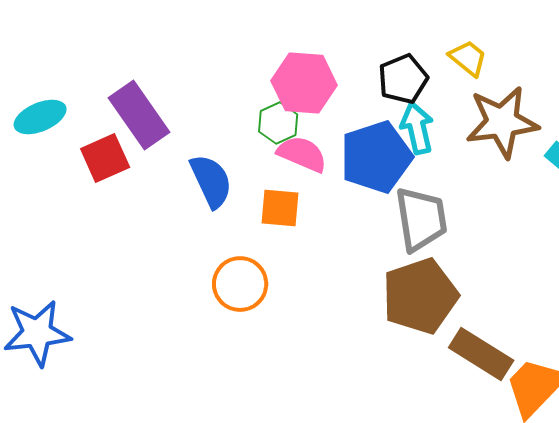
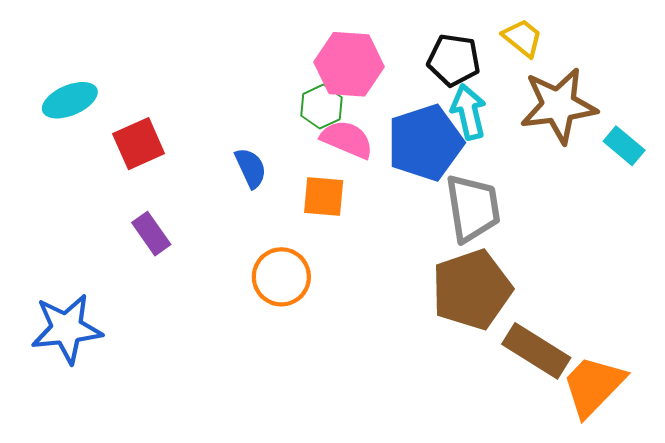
black pentagon: (403, 79) -> (454, 60), turned 30
purple rectangle: (139, 115) -> (151, 234), moved, size x0.6
blue semicircle: (211, 181) -> (251, 168), size x0.7

